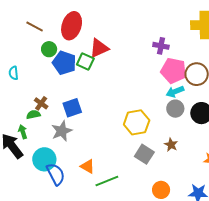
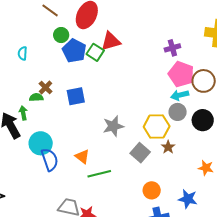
purple cross: (161, 46) -> (172, 48), turned -35
yellow hexagon: (137, 122) -> (157, 126), moved
gray star: (62, 131) -> (113, 126), moved

